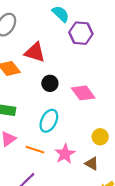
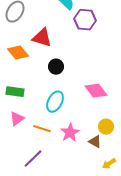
pink diamond: (83, 93) -> (96, 91), moved
yellow circle: (100, 137) -> (106, 127), moved

